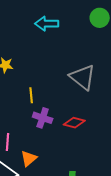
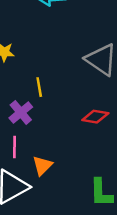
purple cross: (43, 118) -> (21, 112), moved, turned 36

